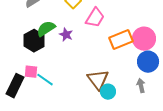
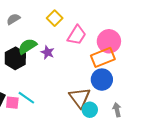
pink circle: (144, 39) -> (109, 41), moved
blue circle: (148, 62) -> (102, 80), moved
pink square: (31, 72) -> (12, 103), moved
gray arrow: (141, 86) -> (117, 110), moved

